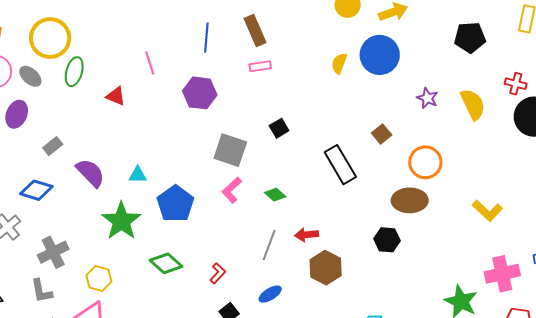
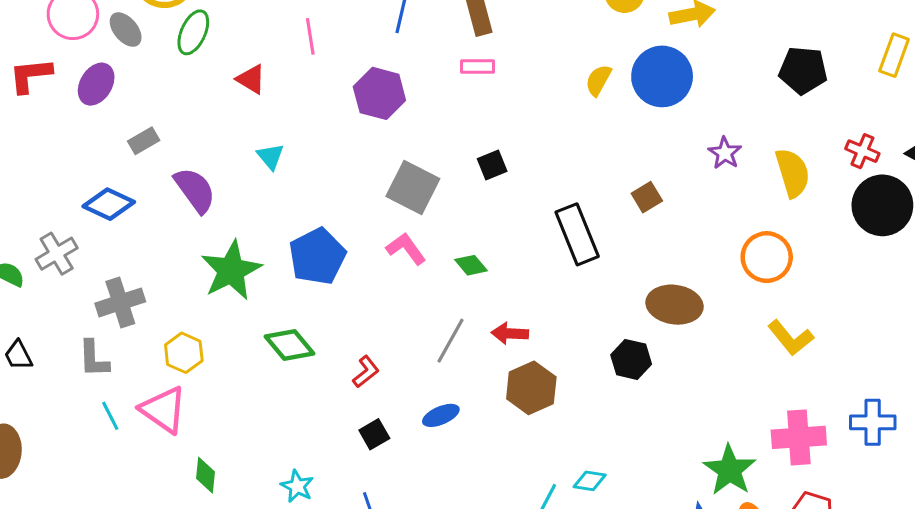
orange circle: (425, 162) -> (767, 257), moved
cyan triangle: (138, 175) -> (270, 156), moved, turned 42
pink L-shape: (232, 190) -> (406, 249), turned 88

